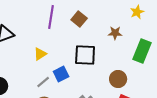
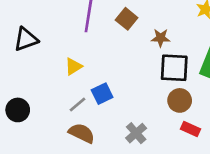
brown star: (115, 33) -> (161, 38), moved
black square: (85, 55) -> (174, 68), moved

